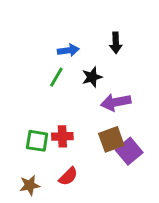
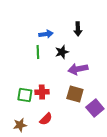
green line: (56, 77) -> (38, 52), turned -32
brown square: (111, 139) -> (75, 94), turned 36
purple square: (129, 151) -> (95, 108), moved

